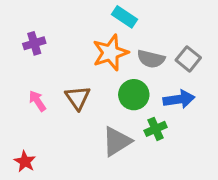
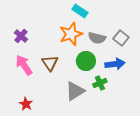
purple cross: (34, 43) -> (21, 36), moved, turned -32
pink arrow: (37, 101) -> (24, 65), size x1.5
red star: (25, 162) -> (26, 104), moved

